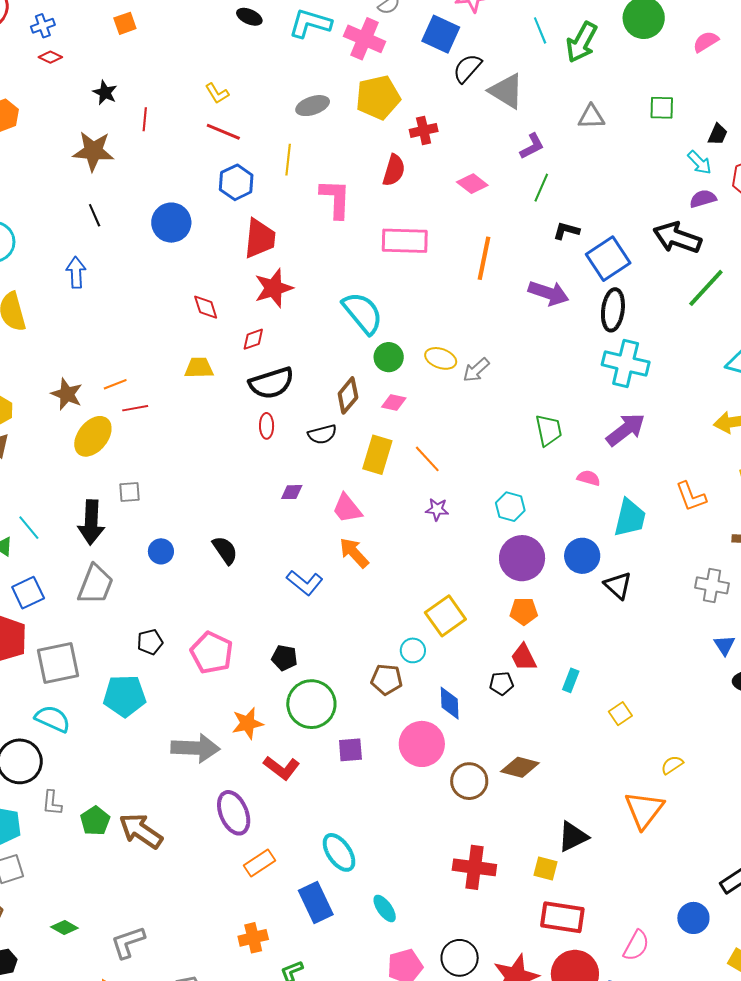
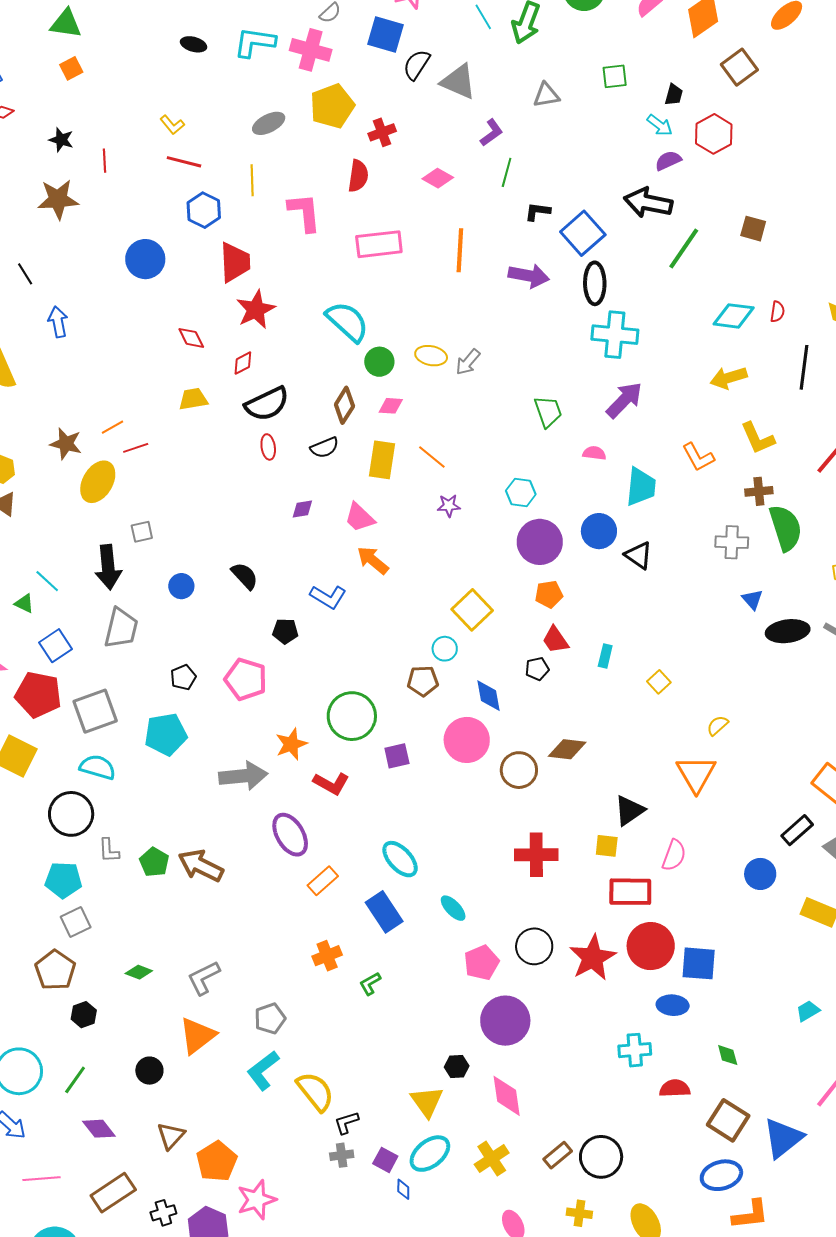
black line: (95, 215) -> (25, 274), moved
black pentagon: (284, 658) -> (285, 631), moved
pink semicircle: (636, 946) -> (674, 855), moved

